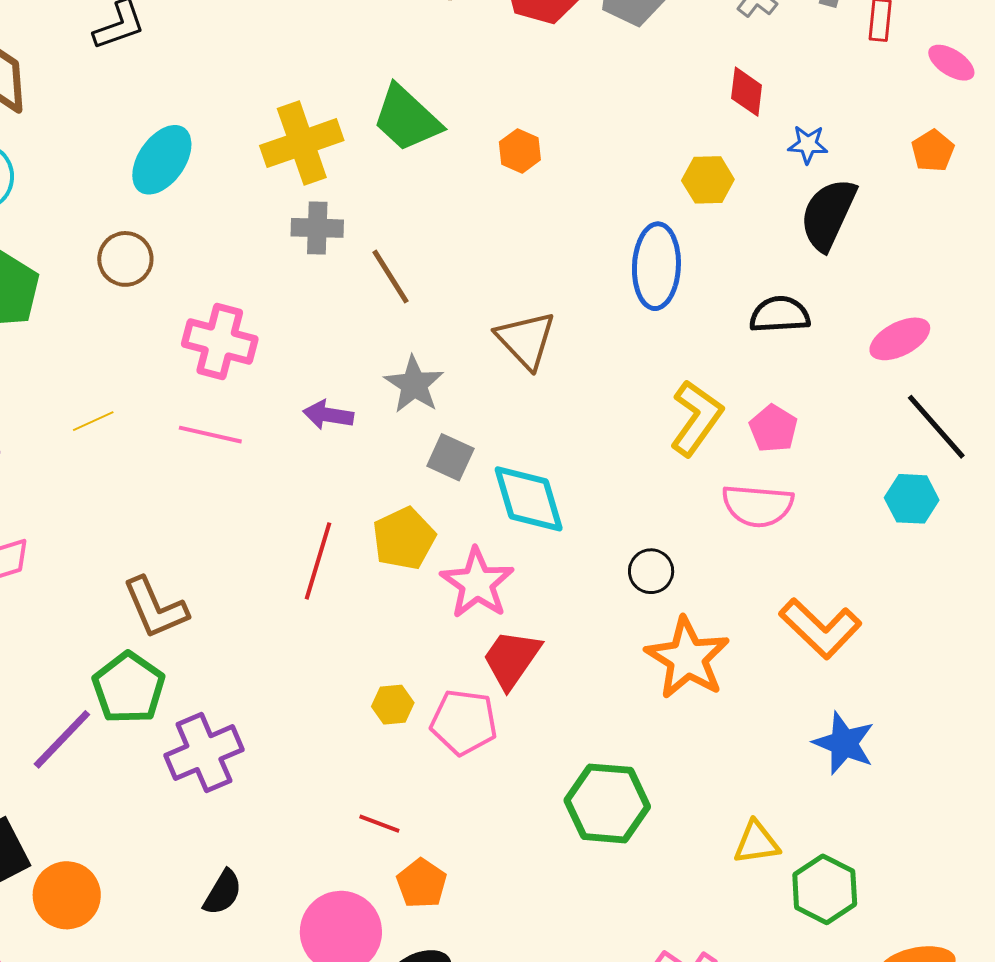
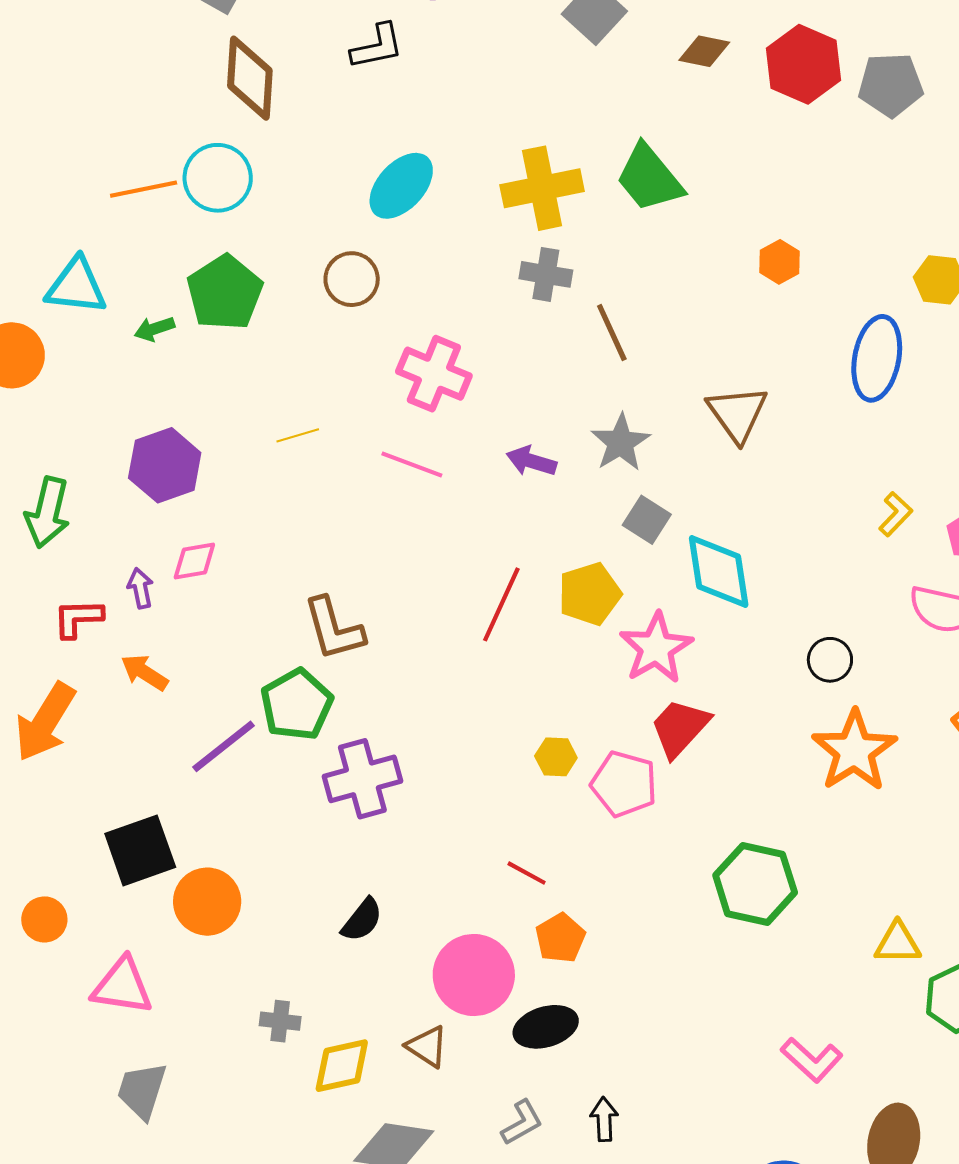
orange hexagon: (520, 151) -> (779, 262), moved
yellow L-shape: (696, 418) -> (896, 514), size x0.6

